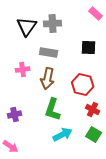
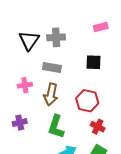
pink rectangle: (96, 14) -> (101, 27), turned -56
purple cross: (15, 114) -> (20, 123), moved

